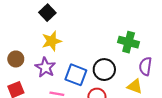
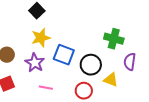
blue square: (76, 75) -> (64, 55), moved
yellow triangle: (135, 86) -> (111, 80), moved

